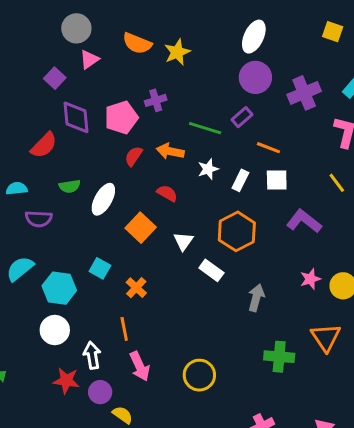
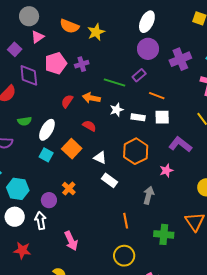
pink pentagon: (121, 118) -> (56, 63), moved
white rectangle: (240, 180) -> (138, 117), turned 72
white triangle: (183, 241) -> (100, 158), turned -40
cyan square: (100, 268) -> (46, 155), moved
white rectangle: (211, 270) -> (109, 180), moved
pink star: (310, 279) -> (166, 170), moved
orange line: (124, 329) -> (126, 221), moved
white arrow: (92, 355) -> (40, 221), moved
yellow circle: (199, 375) -> (124, 256), moved
purple circle: (100, 392) -> (49, 200), moved

